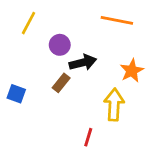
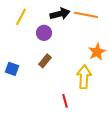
black arrow: (83, 62) -> (60, 14), moved
red line: (88, 137) -> (65, 101), turned -32

